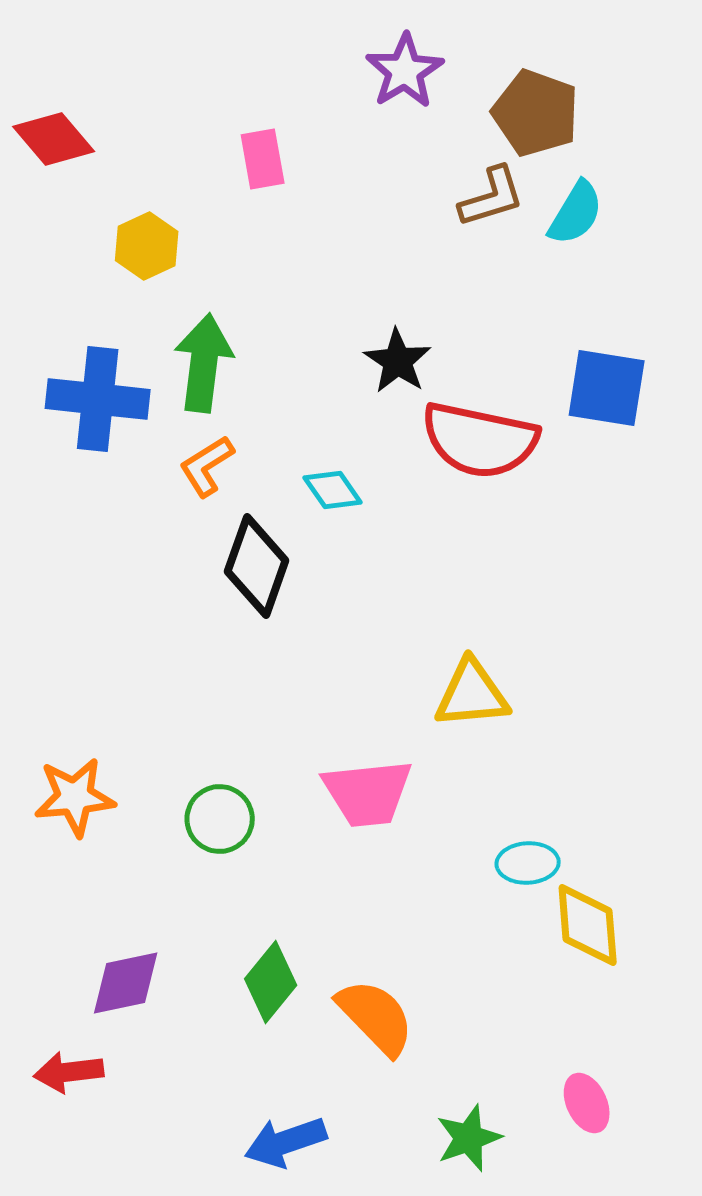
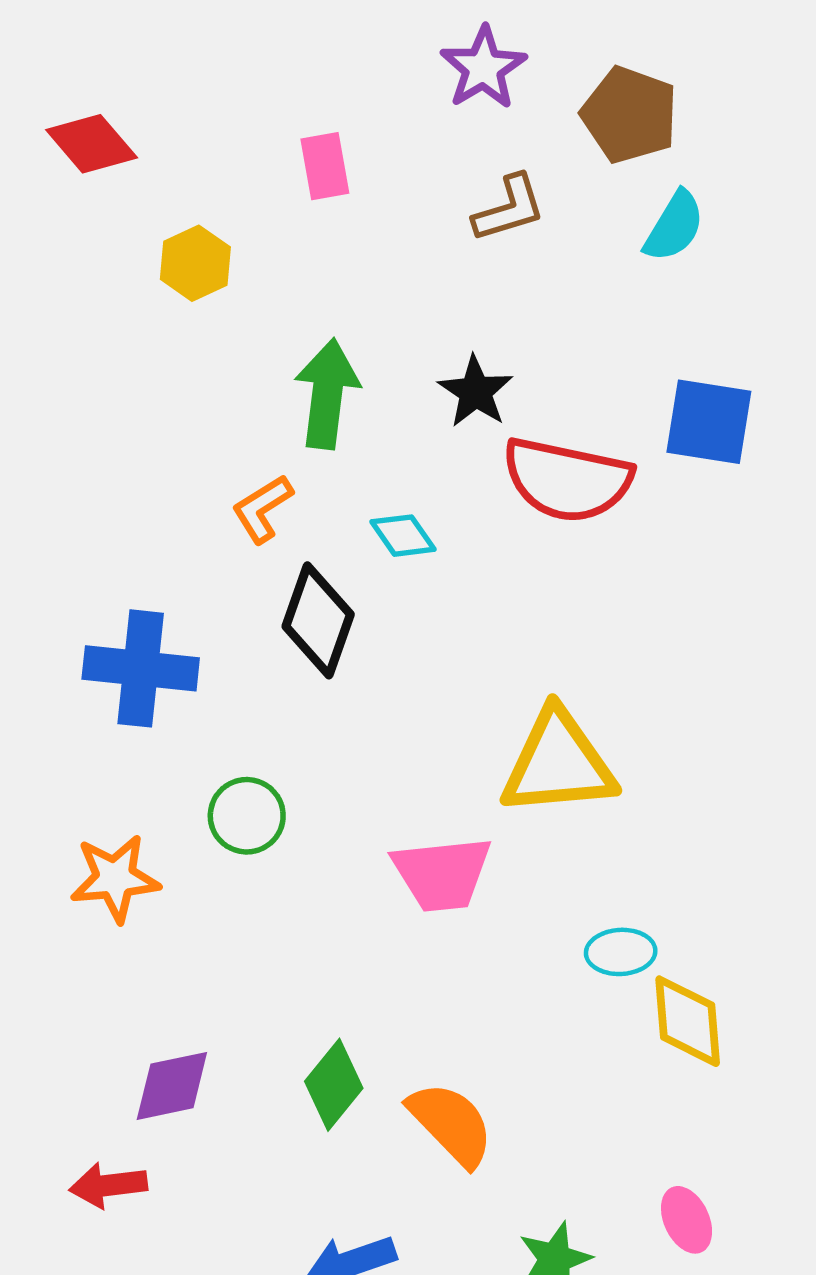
brown L-shape: (492, 197) -> (509, 208), moved
green arrow: (204, 363) -> (327, 394), moved
blue cross: (98, 399) -> (141, 668), moved
yellow triangle: (472, 694) -> (558, 763), size x1.4
green circle: (220, 819) -> (247, 816), moved

